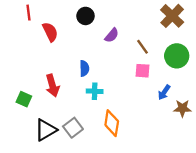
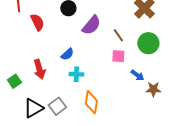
purple semicircle: (112, 35) -> (91, 25), size x1.5
blue semicircle: (84, 68) -> (67, 54), turned 48
blue arrow: (164, 92) -> (137, 75), turned -88
green square: (24, 99) -> (14, 81), turned 32

